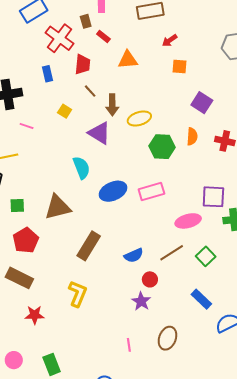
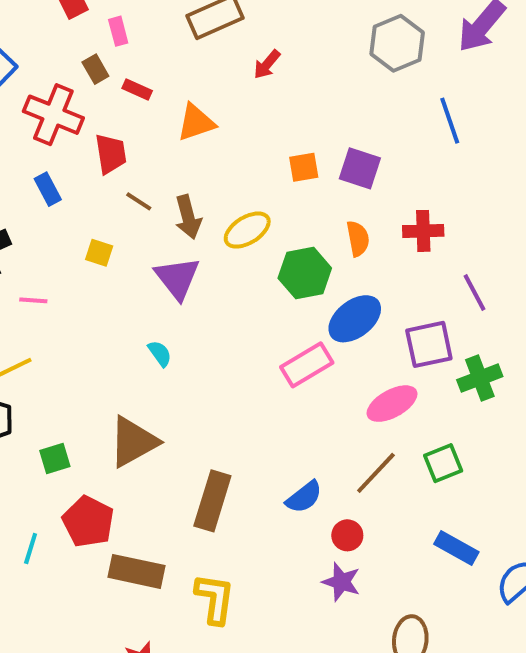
orange square: (180, 66) -> (304, 167), moved
purple triangle: (99, 133) -> (177, 278), turned 35
cyan semicircle: (81, 168) -> (160, 353), size x0.6
blue ellipse: (113, 191) -> (355, 319), moved
green square: (206, 256) -> (443, 463), turned 36
brown rectangle: (19, 278) -> (136, 571), moved

